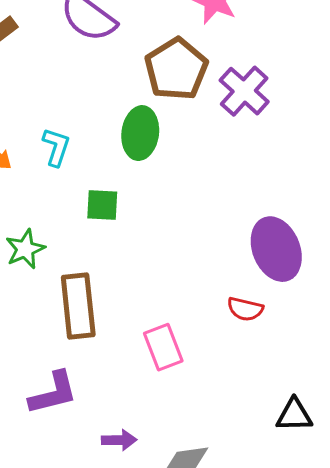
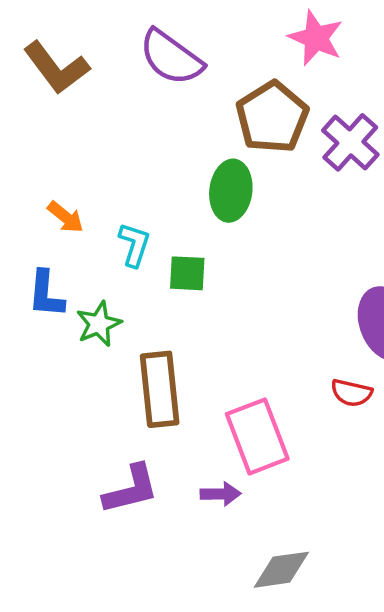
cyan L-shape: (56, 147) -> (134, 245), moved
pink rectangle: (163, 347) -> (257, 436), size x1.4
purple arrow: (119, 440) -> (221, 494), moved

